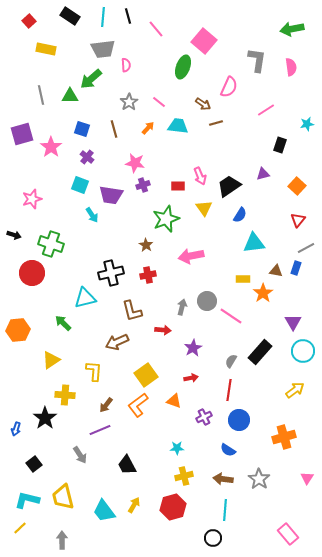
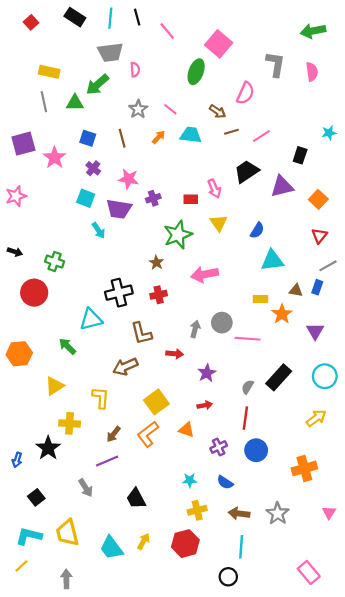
yellow rectangle: (46, 49) -> (49, 72), moved
pink line: (266, 110) -> (262, 136), moved
pink star: (135, 163) -> (129, 179), moved
purple triangle: (263, 174) -> (282, 186), size x1.6
black trapezoid: (229, 186) -> (246, 171), moved
pink star: (32, 199) -> (16, 196), moved
green cross: (51, 244) -> (55, 262), size x0.7
pink line: (231, 316) -> (248, 339), turned -30
purple triangle: (293, 322) -> (315, 331), moved
blue semicircle: (228, 450) -> (225, 482), moved

